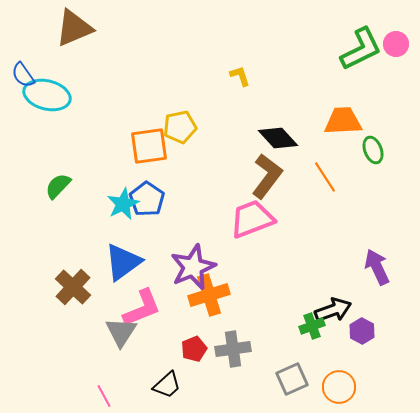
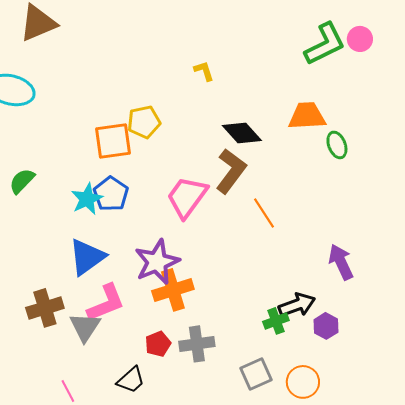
orange line: (325, 177) -> (264, 213), moved
pink trapezoid: (252, 219) -> (187, 197), moved, turned -33
brown cross: (73, 287) -> (45, 308), moved, turned 30

